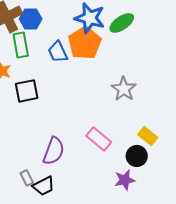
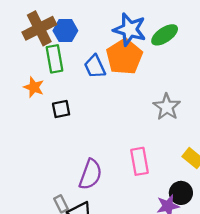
black square: (27, 91) -> (61, 109), size x0.7
pink rectangle: (99, 139) -> (140, 161), turned 40
black circle: (137, 156) -> (181, 193), moved

